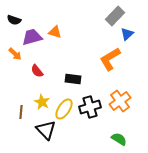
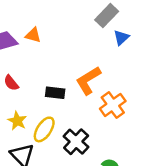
orange L-shape: (110, 59) -> (88, 80), moved
orange cross: (120, 101) -> (113, 105), moved
black cross: (90, 107) -> (76, 142), moved, turned -30

